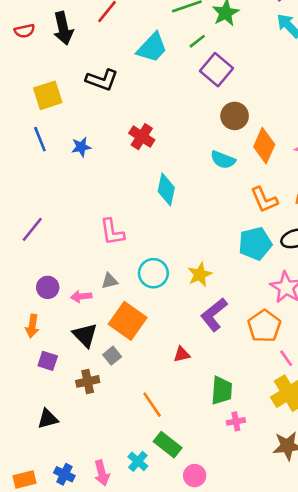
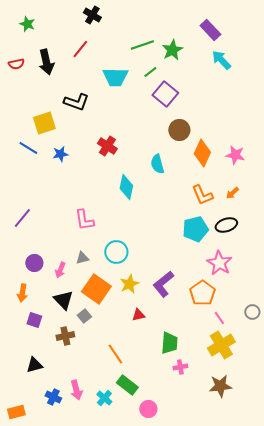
cyan trapezoid: (152, 48) -> (115, 77), turned 48
yellow square: (48, 95) -> (44, 123), moved
blue line: (40, 139) -> (28, 148), turned -36
cyan semicircle: (223, 160) -> (157, 164), moved, turned 54
yellow star: (200, 274) -> (129, 284), moved
pink arrow: (81, 296) -> (60, 270), turned -63
pink arrow: (102, 473) -> (76, 390), moved
blue cross: (64, 474) -> (53, 397), moved

